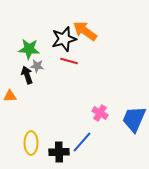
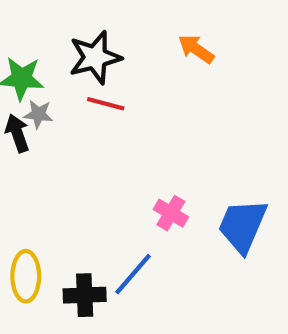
orange arrow: (85, 31) -> (196, 49), moved, size x0.7

